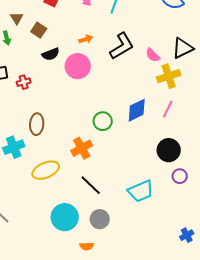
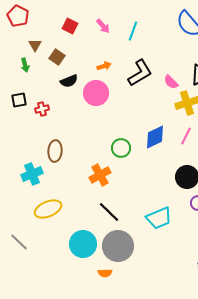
yellow ellipse: (46, 170) -> (48, 209), moved
gray circle: (100, 219) -> (118, 246), size x1.6

